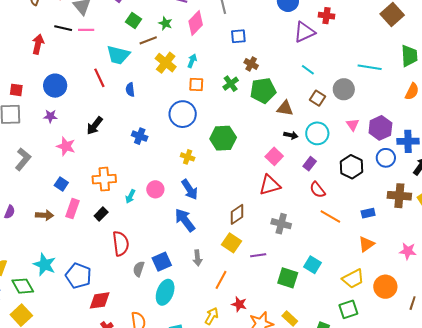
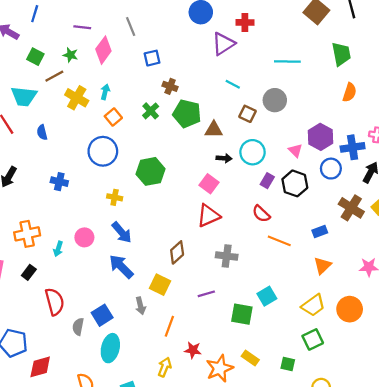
cyan line: (370, 67) -> (287, 61), moved
orange square: (196, 84) -> (113, 117), turned -35
green pentagon: (263, 91) -> (187, 114), turned 30
pink triangle: (353, 125) -> (295, 150), moved
purple rectangle: (310, 164) -> (267, 181), moved
brown cross: (399, 196) -> (351, 208), turned 35
yellow square: (232, 243) -> (160, 285), moved
cyan square: (312, 265) -> (267, 296), turned 36

